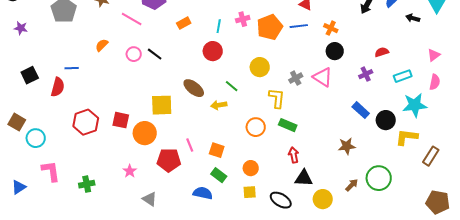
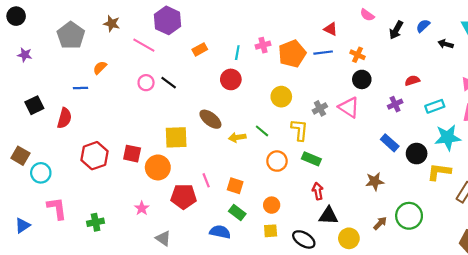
orange semicircle: (102, 45) -> (100, 68), moved
blue line: (72, 68) -> (81, 88), moved
green line: (232, 86) -> (262, 131), moved

